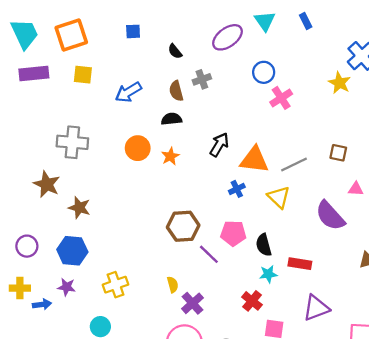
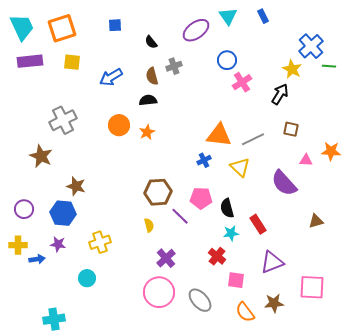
gray cross: (72, 142) -> (63, 120), turned -32
black arrow: (219, 145) -> (280, 94), moved
brown star: (79, 208) -> (76, 186), moved
red rectangle: (300, 264) -> (258, 224), turned 48
yellow semicircle: (173, 285) -> (149, 225), moved

